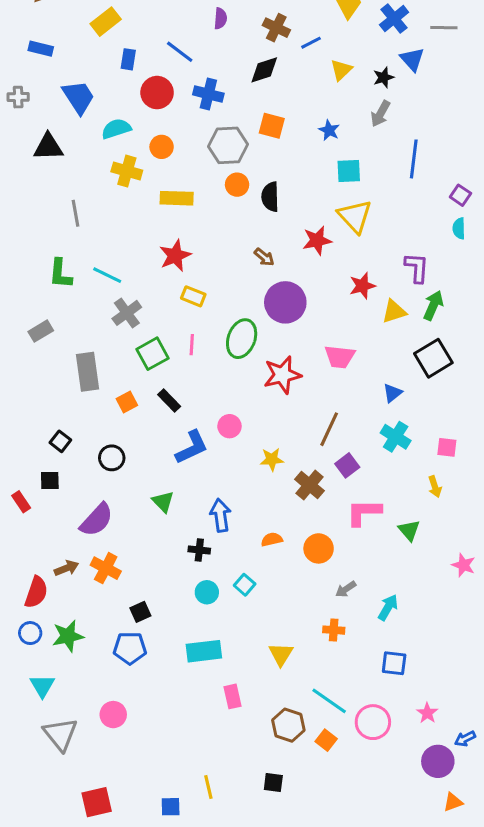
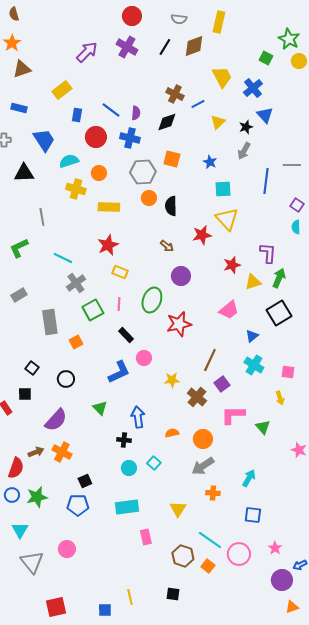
purple semicircle: (220, 19) -> (136, 113), moved
gray line: (444, 28) -> (292, 165), moved
green L-shape: (60, 274) -> (19, 248), moved, turned 60
purple circle: (285, 302) -> (181, 276), size x0.7
pink trapezoid: (340, 357) -> (229, 310), moved, turned -45
black rectangle: (169, 401) -> (126, 335), moved
gray arrow: (346, 589) -> (203, 466), moved, size x1.6

